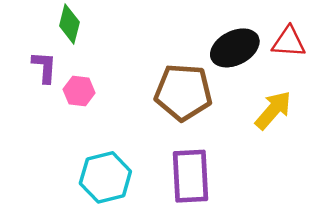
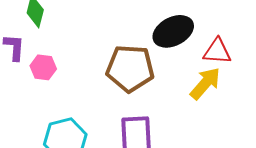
red triangle: (289, 42) -> (217, 51), moved

